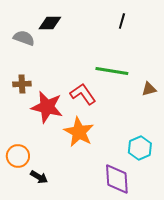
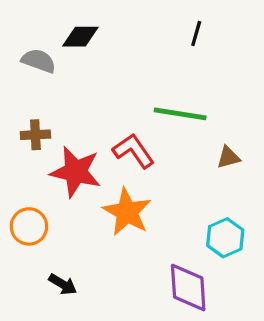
brown triangle: (149, 89) -> (228, 157), moved
orange circle: (18, 156) -> (29, 226), moved

